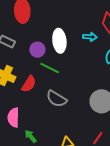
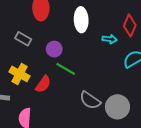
white ellipse: (59, 41) -> (81, 20), moved
gray semicircle: (57, 99) -> (90, 100), moved

